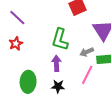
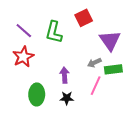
green L-shape: (60, 39) -> (54, 32), moved
red star: (16, 44) -> (23, 57), size x1.5

